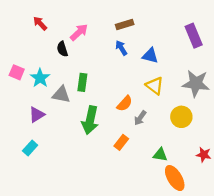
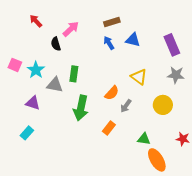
purple rectangle: (194, 36) -> (172, 45), moved
blue triangle: (150, 56) -> (133, 40), moved
gray star: (196, 83) -> (176, 75), size x0.7
purple triangle: (37, 115) -> (33, 103), turned 49

